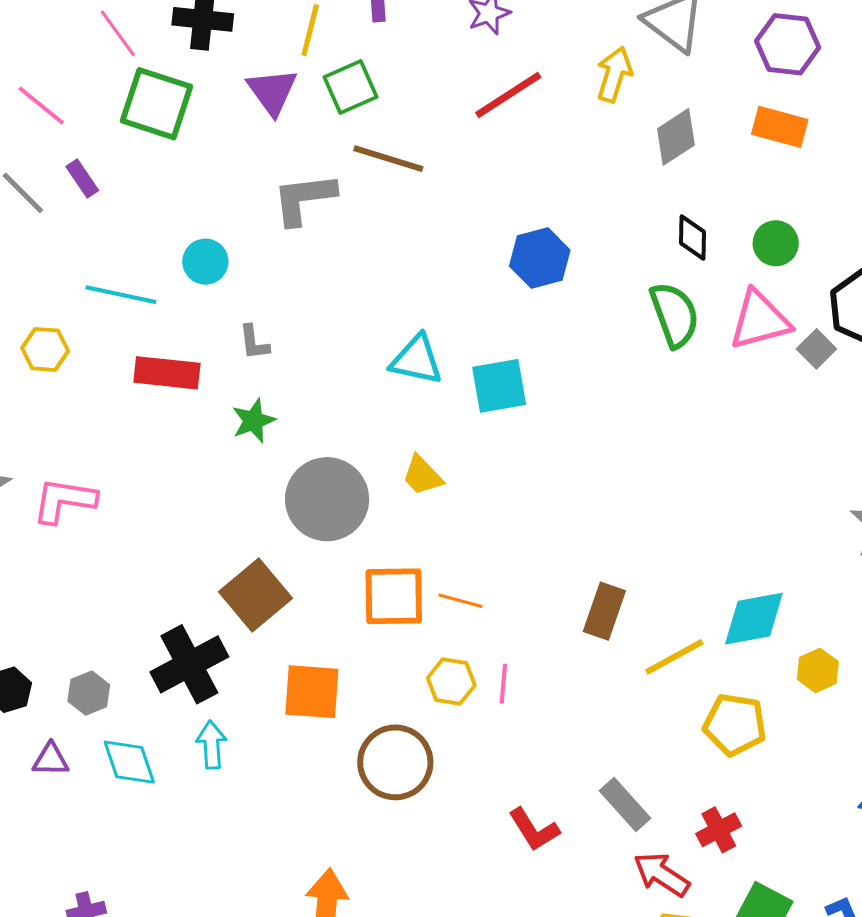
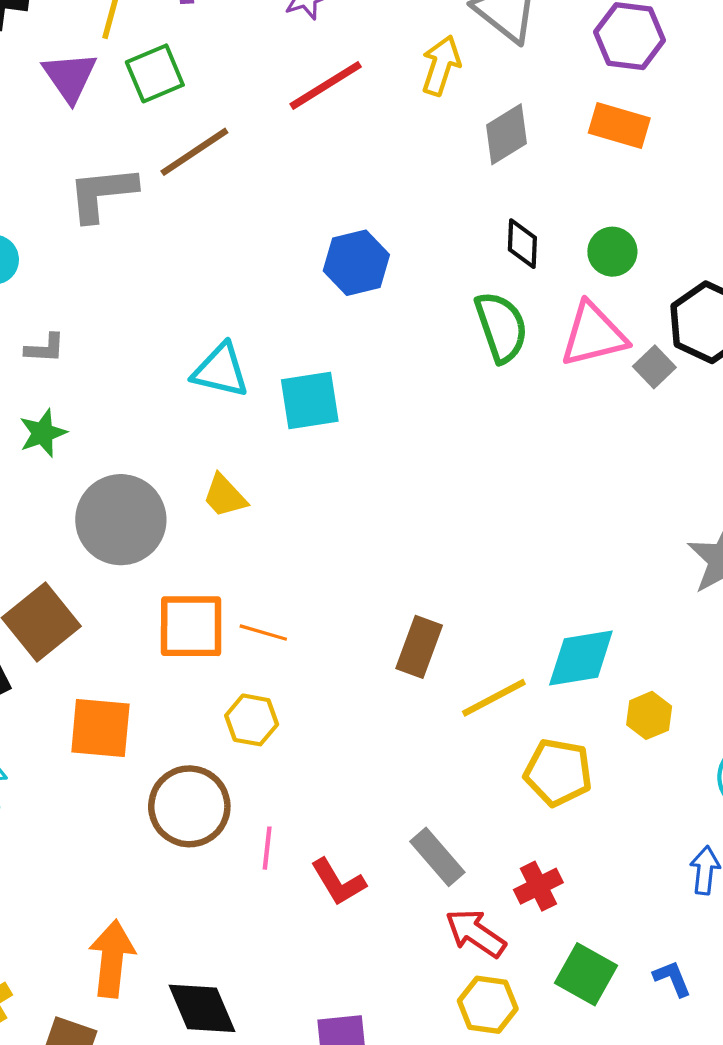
brown line: (388, 159) -> (194, 152), turned -52
gray L-shape: (254, 342) -> (45, 348), turned -81
pink line: (503, 684) -> (267, 848), moved

